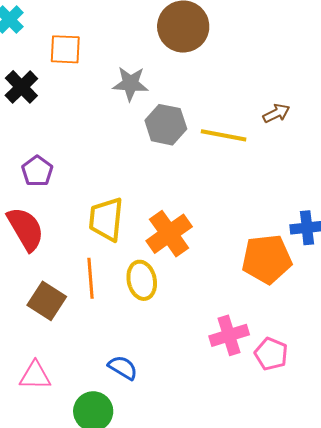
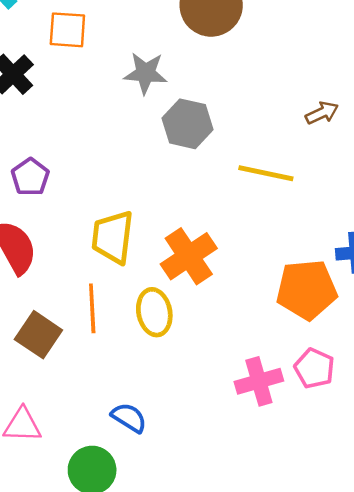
yellow line: (224, 135) -> (266, 173), moved
pink pentagon: (271, 354) -> (314, 368), moved

